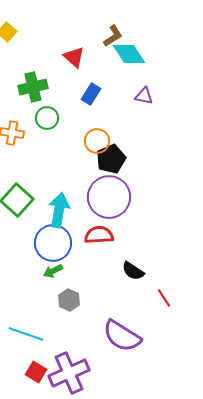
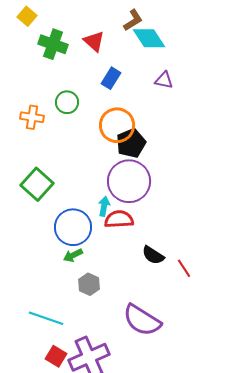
green cross: (33, 87) -> (53, 44), moved, turned 32
orange circle: (97, 141) -> (117, 125), size x1.4
cyan arrow: (59, 210) -> (104, 206), moved, size x0.6
red line: (164, 298) -> (184, 268), moved

